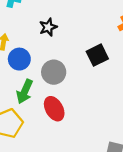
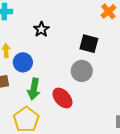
black square: (97, 55) -> (89, 44), turned -36
gray circle: (54, 72) -> (82, 71), moved

